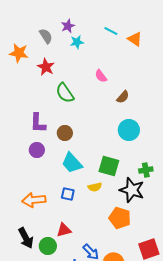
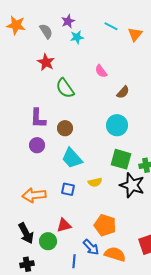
orange triangle: (135, 39) -> (135, 34), turned 35
orange star: (19, 53) -> (16, 25), moved
cyan circle: (129, 130) -> (117, 125), moved
green square: (109, 166) -> (121, 159), moved
orange pentagon: (120, 218) -> (105, 225), moved

